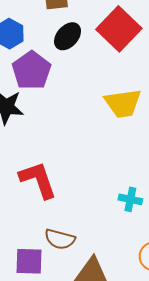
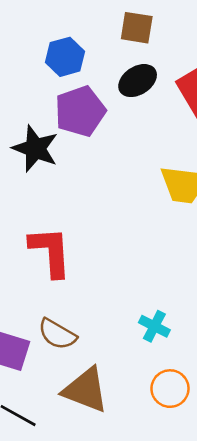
cyan cross: (130, 199) -> (154, 326), moved

